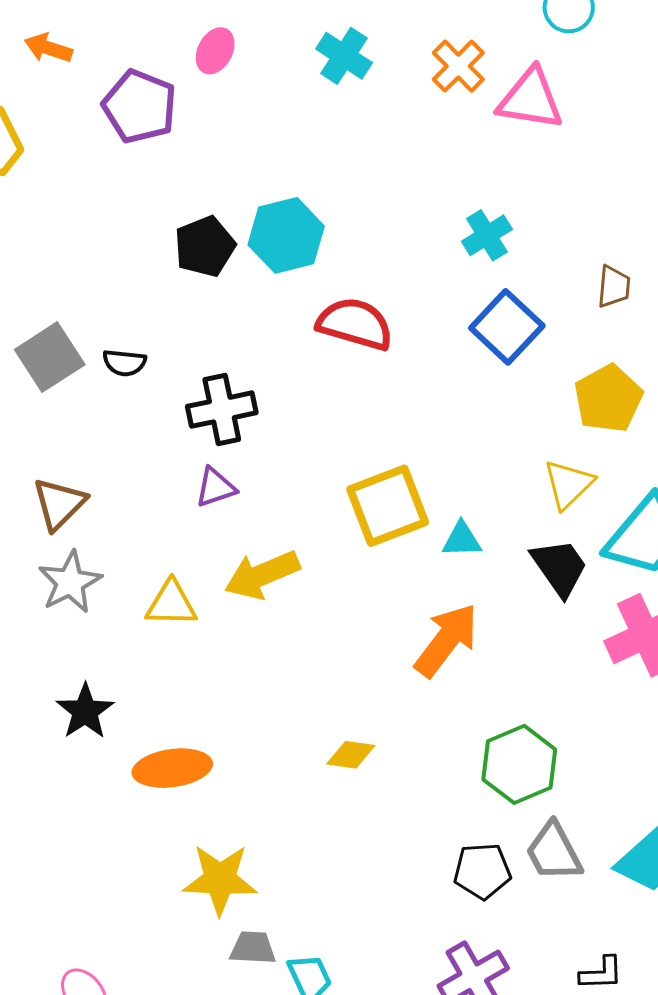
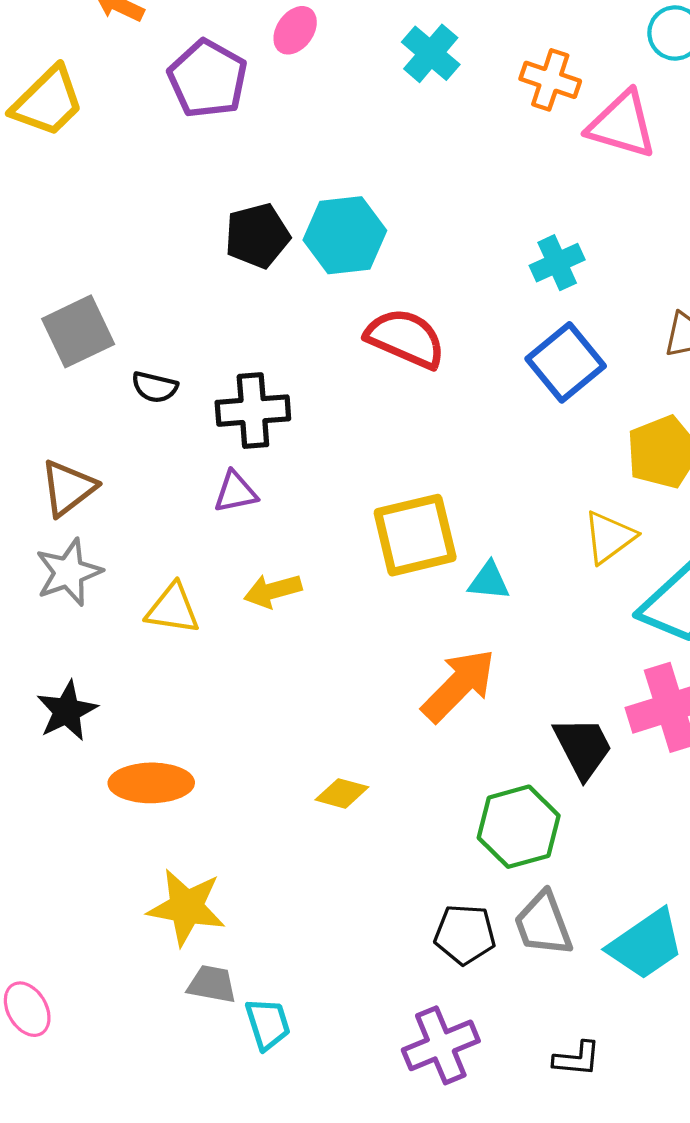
orange cross: (458, 66) -> (550, 80), turned -34
black semicircle: (124, 363) -> (155, 387), moved
black trapezoid: (560, 567) -> (583, 747), moved
yellow arrow: (262, 575) -> (273, 591), size x0.7

